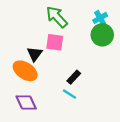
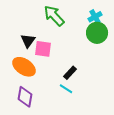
pink square: (55, 42) -> (43, 49), moved
black triangle: (35, 54) -> (28, 41), moved
purple diamond: (26, 102) -> (25, 97), turned 35

